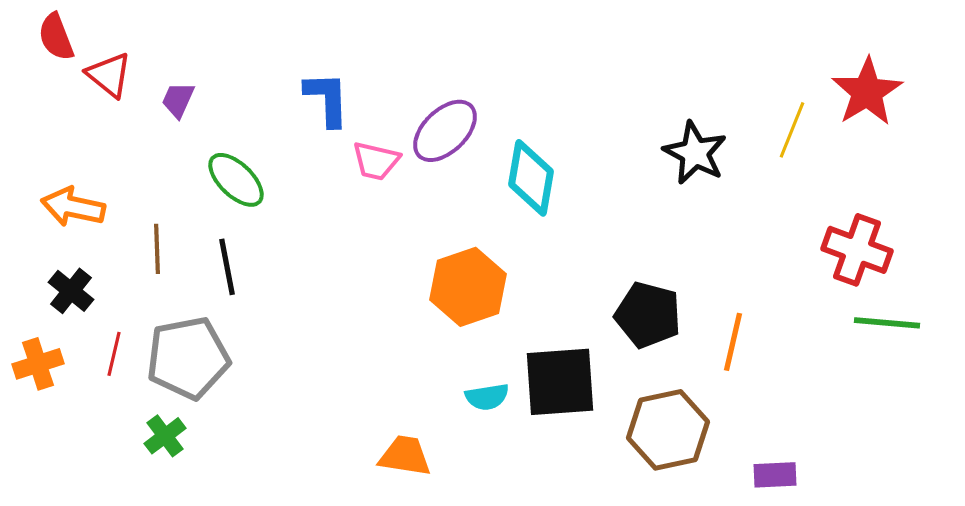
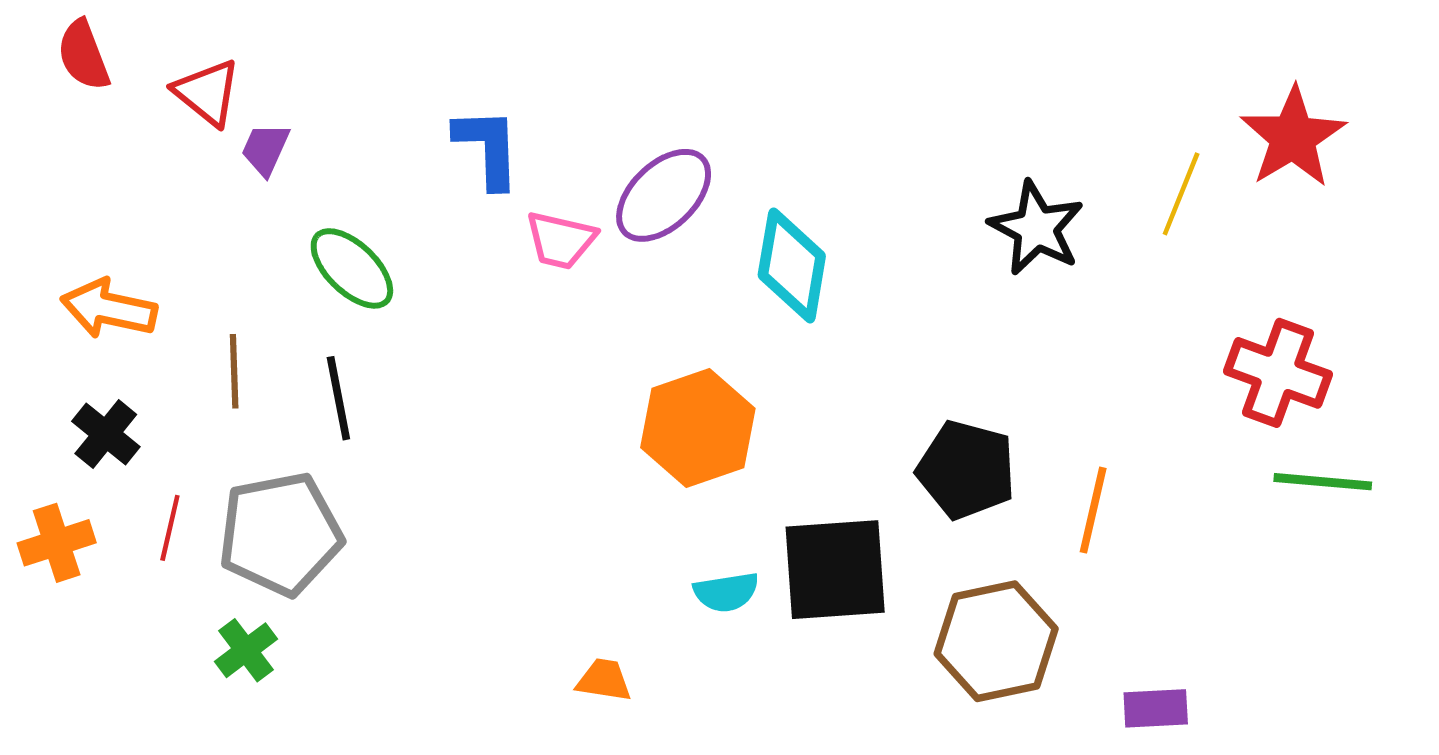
red triangle: (109, 75) -> (207, 92), moved
orange trapezoid: (405, 456) -> (604, 680), size x0.7

